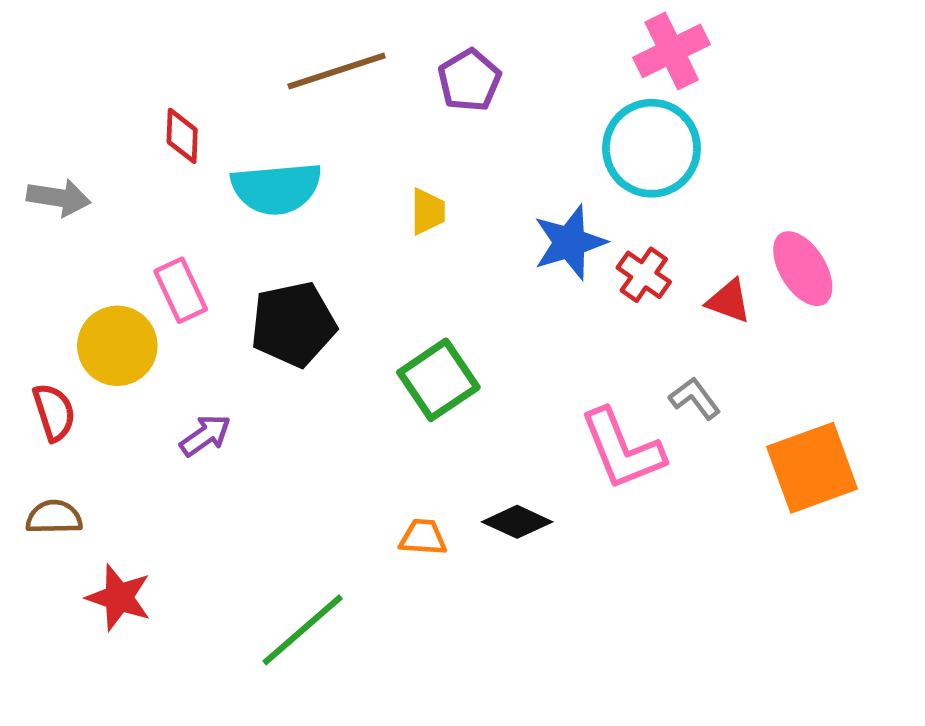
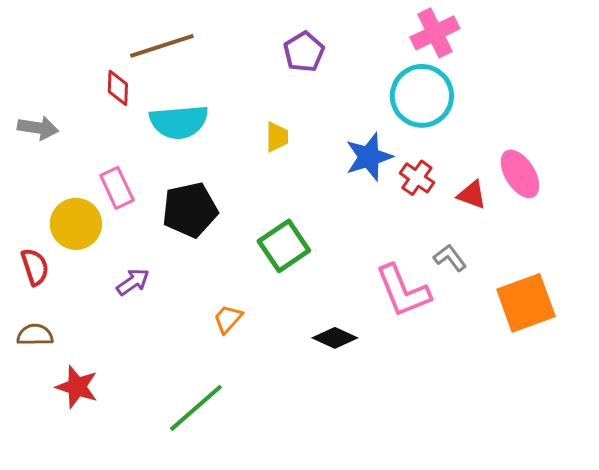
brown line: (337, 71) -> (162, 46), moved
orange trapezoid: (423, 537) -> (228, 319), moved, turned -52

